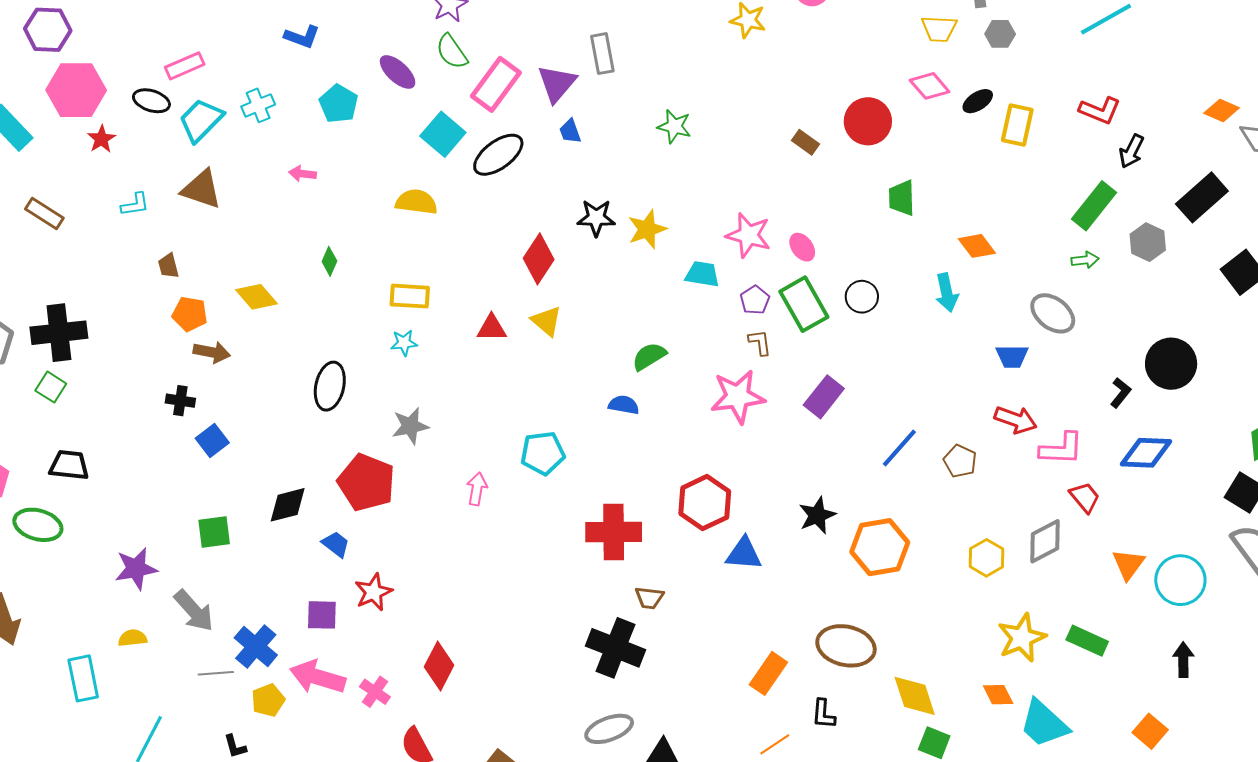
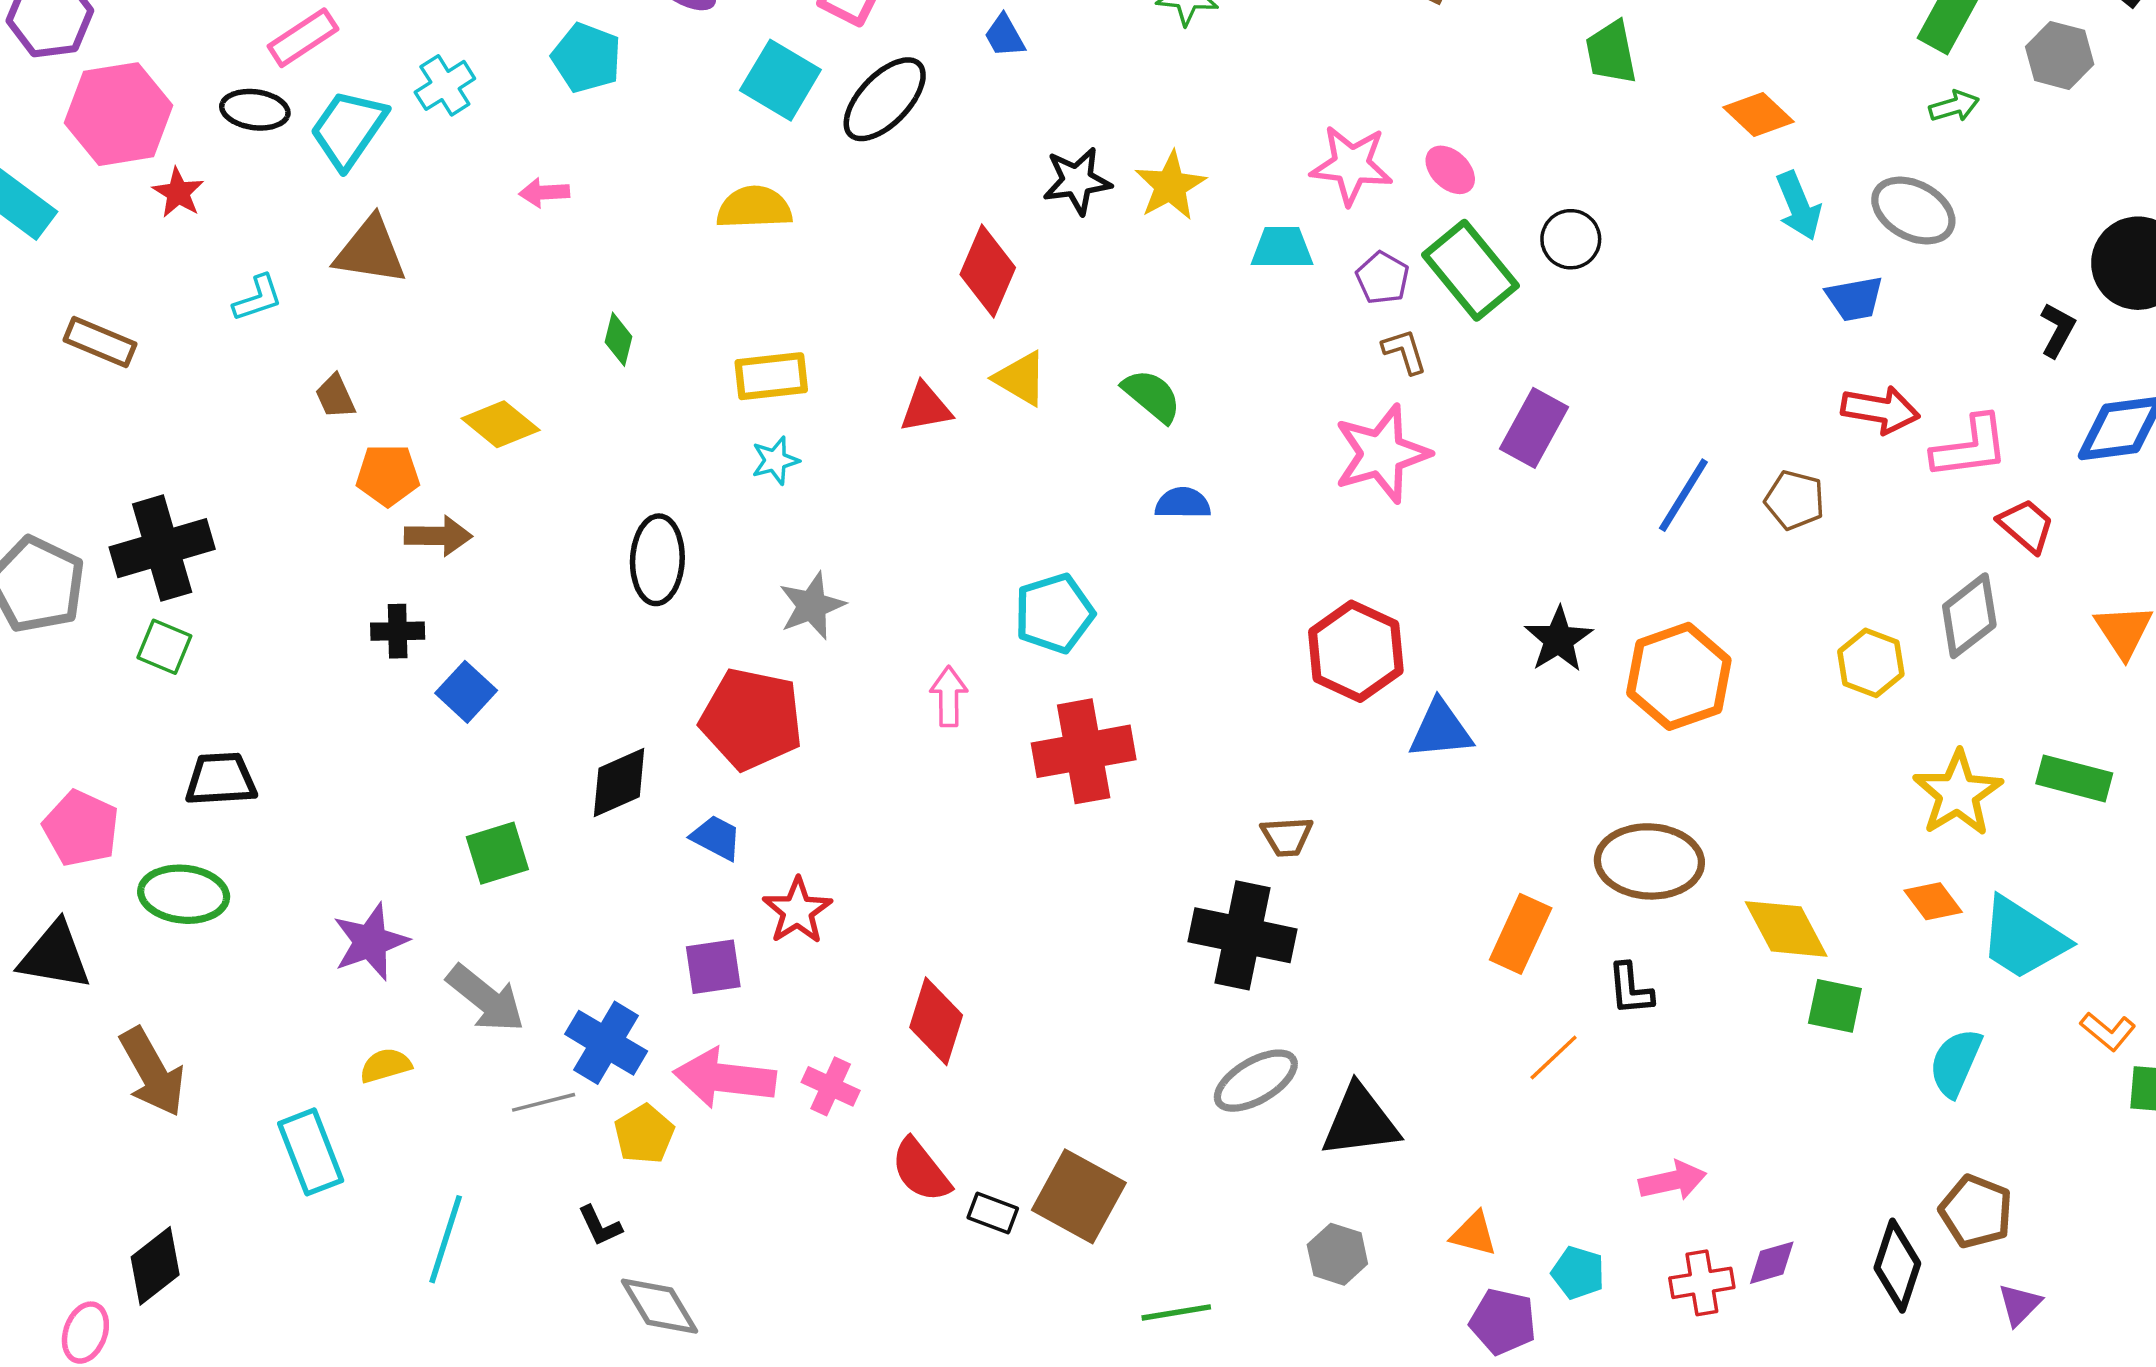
cyan arrow: (947, 293) -> (1799, 206), moved
green semicircle: (649, 356) -> (1152, 396), moved, turned 81
red cross: (614, 532) -> (1084, 751), moved

